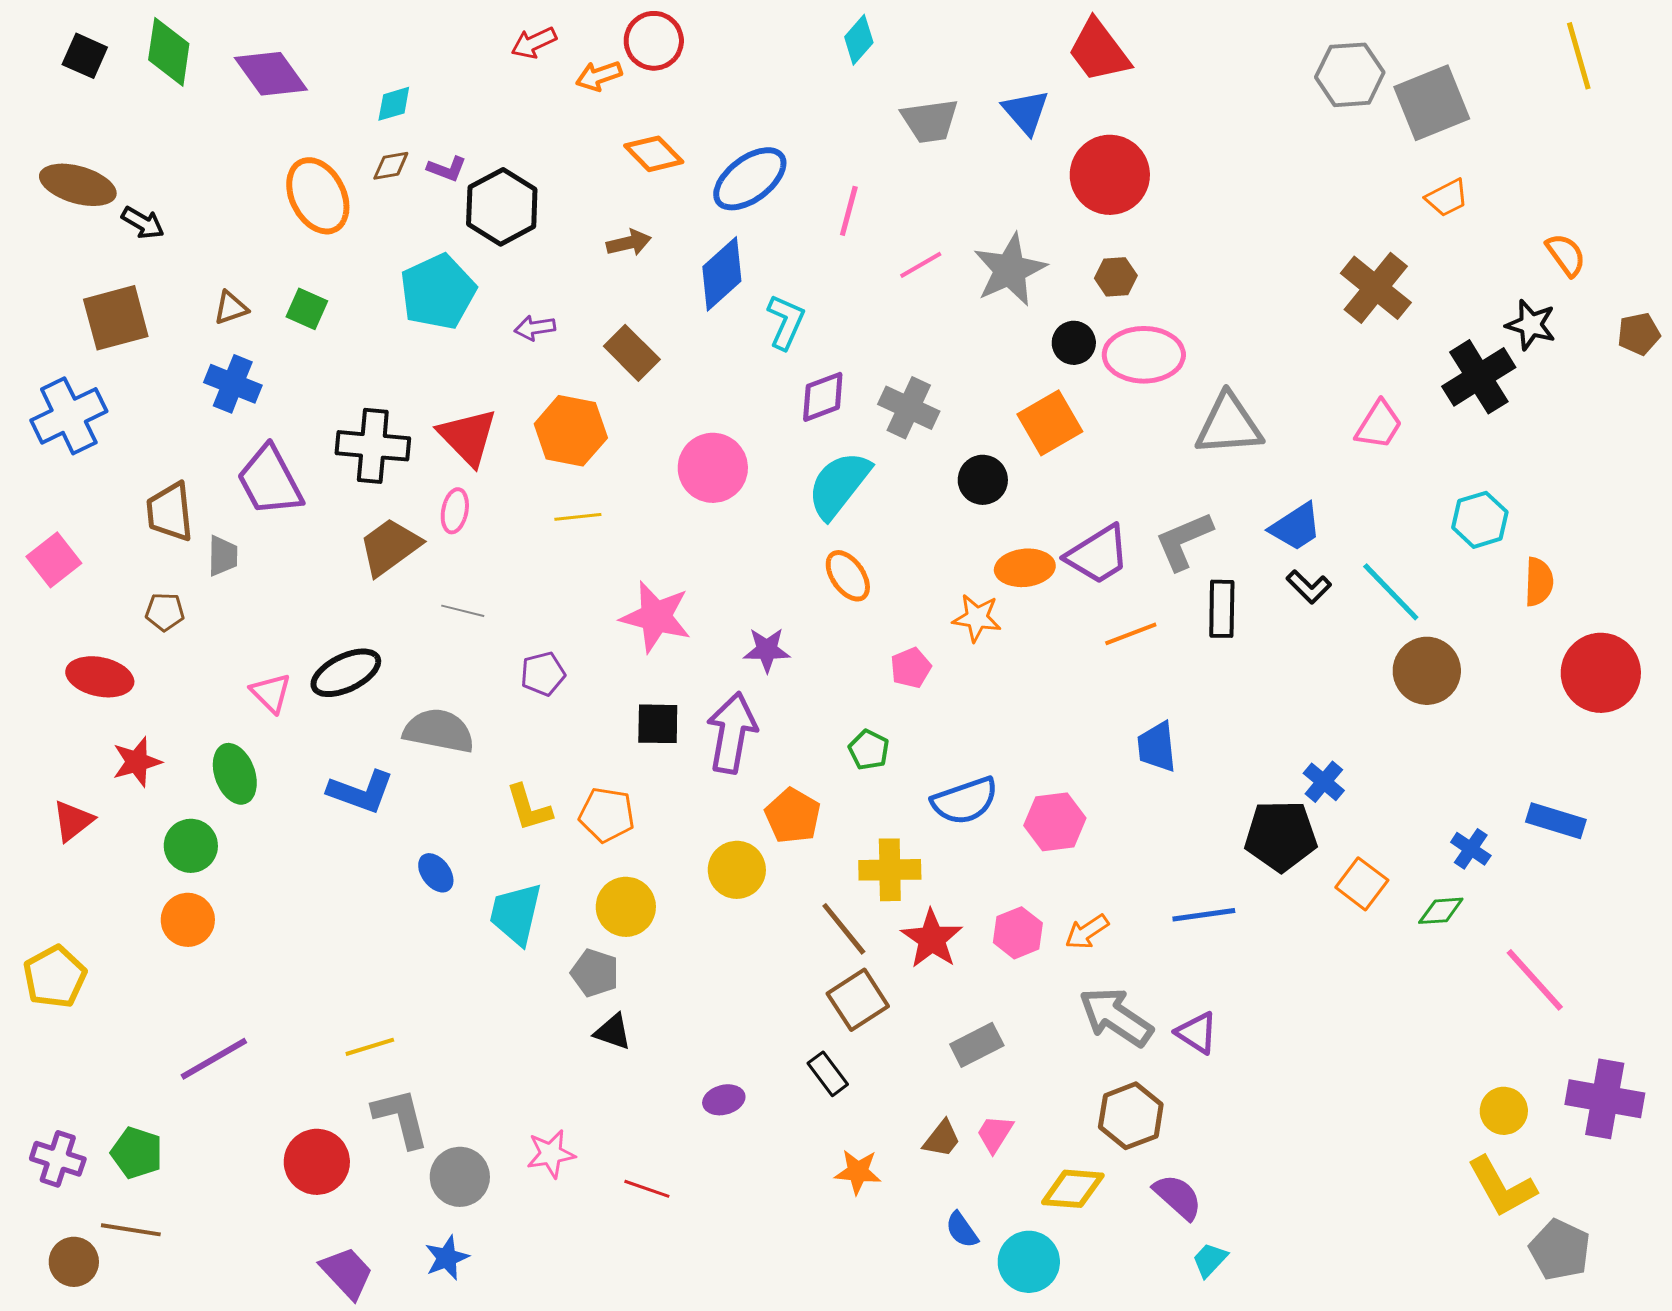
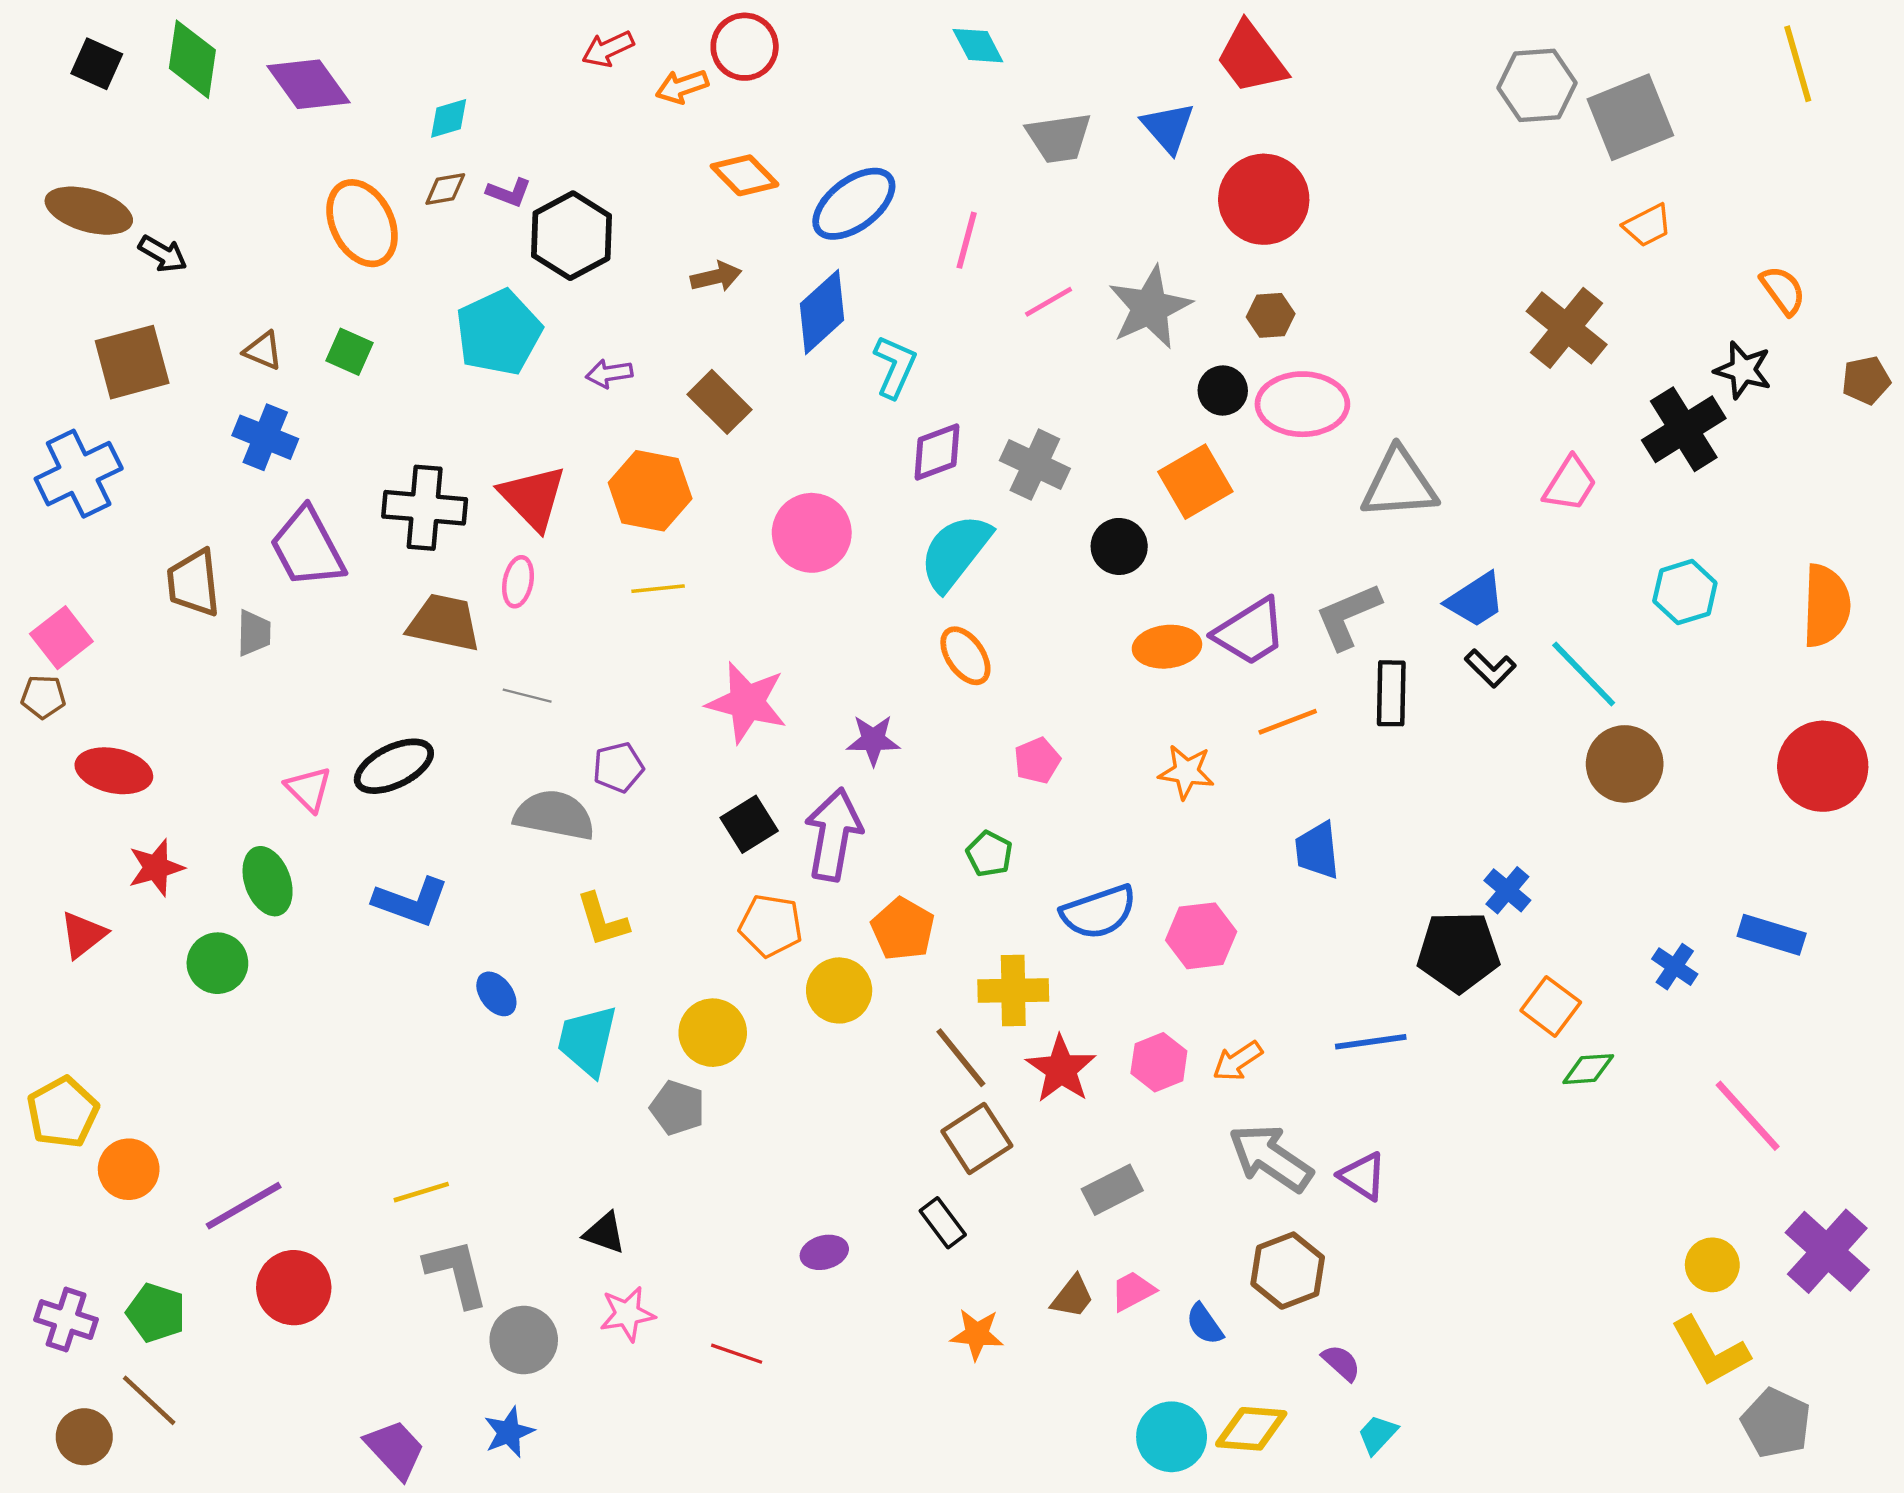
cyan diamond: (859, 40) -> (978, 46), turned -69
brown triangle: (231, 308) -> (263, 351), turned 42
brown trapezoid: (390, 547) -> (444, 623), turned 48
orange semicircle: (1539, 582) -> (1826, 606), moved, size x1.5
brown pentagon: (165, 612) -> (43, 697), moved
orange star: (977, 618) -> (1186, 772), moved
black square: (658, 724) -> (749, 824), turned -33
gray semicircle: (439, 731) -> (554, 815), moved
orange pentagon: (607, 815) -> (771, 926), moved
green diamond: (1441, 911) -> (1588, 1069), moved
orange circle: (188, 920) -> (129, 1169), moved
black triangle: (613, 1032) -> (605, 1233), moved
purple cross: (1605, 1099) -> (1827, 1251), turned 32
pink trapezoid: (995, 1134) -> (1133, 1291), turned 30
red circle: (317, 1162) -> (294, 1288), moved
yellow diamond: (1073, 1189) -> (1251, 1429), moved
purple semicircle: (1178, 1197) -> (1341, 1363), size x0.7
brown line: (131, 1230) -> (149, 1400), turned 34
blue semicircle: (962, 1230) -> (1205, 1324), moved

